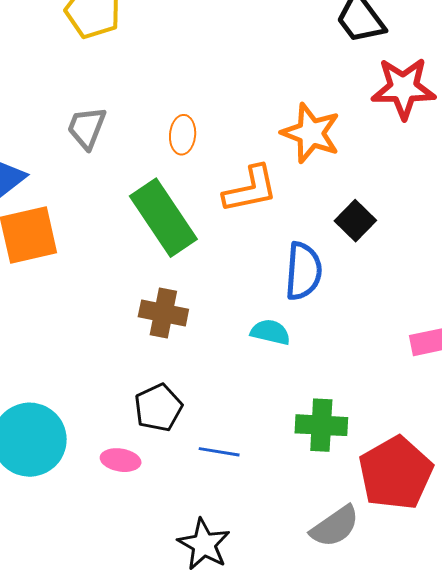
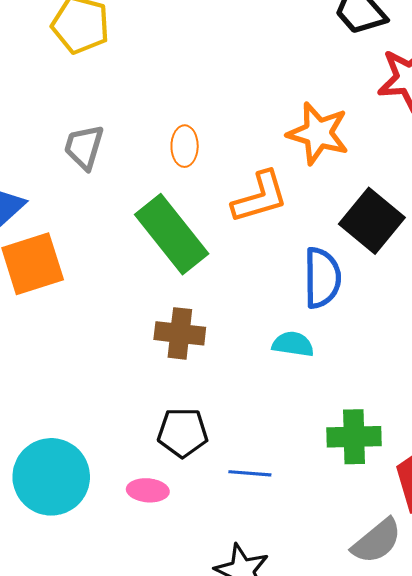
black square: (355, 221) -> (372, 221), size x1.5
black pentagon: (158, 408) -> (183, 433), turned 30

